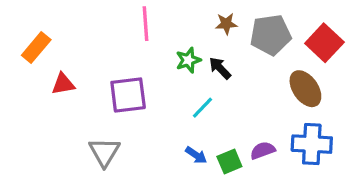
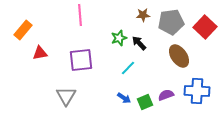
pink line: (145, 24) -> (80, 15), moved
brown ellipse: (305, 89) -> (179, 56), moved

